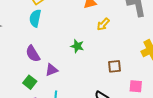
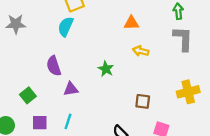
yellow arrow: (103, 24) -> (141, 51), turned 48
green square: (30, 82) -> (28, 95), moved

